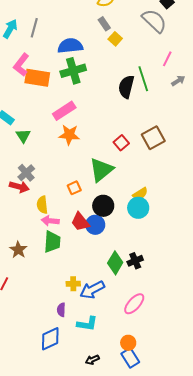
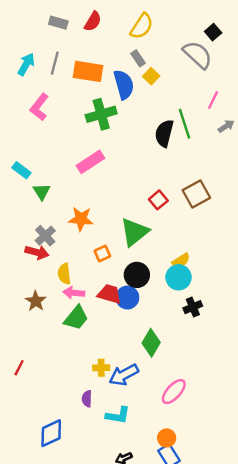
blue semicircle: (70, 46) -> (124, 84), moved, turned 80
orange rectangle: (37, 78) -> (88, 71), moved
orange star: (69, 135) -> (81, 219), moved
red trapezoid: (80, 222) -> (109, 294), turned 145
green trapezoid: (52, 242) -> (76, 318), turned 35
brown star: (18, 250) -> (36, 301), moved
black cross: (135, 261) -> (193, 307), moved
blue diamond: (50, 339) -> (51, 433), moved

